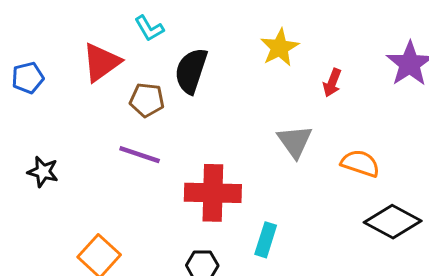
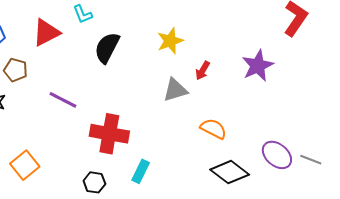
brown pentagon: (147, 100) -> (16, 70), moved
gray triangle: (295, 141) -> (175, 90), moved, turned 40

